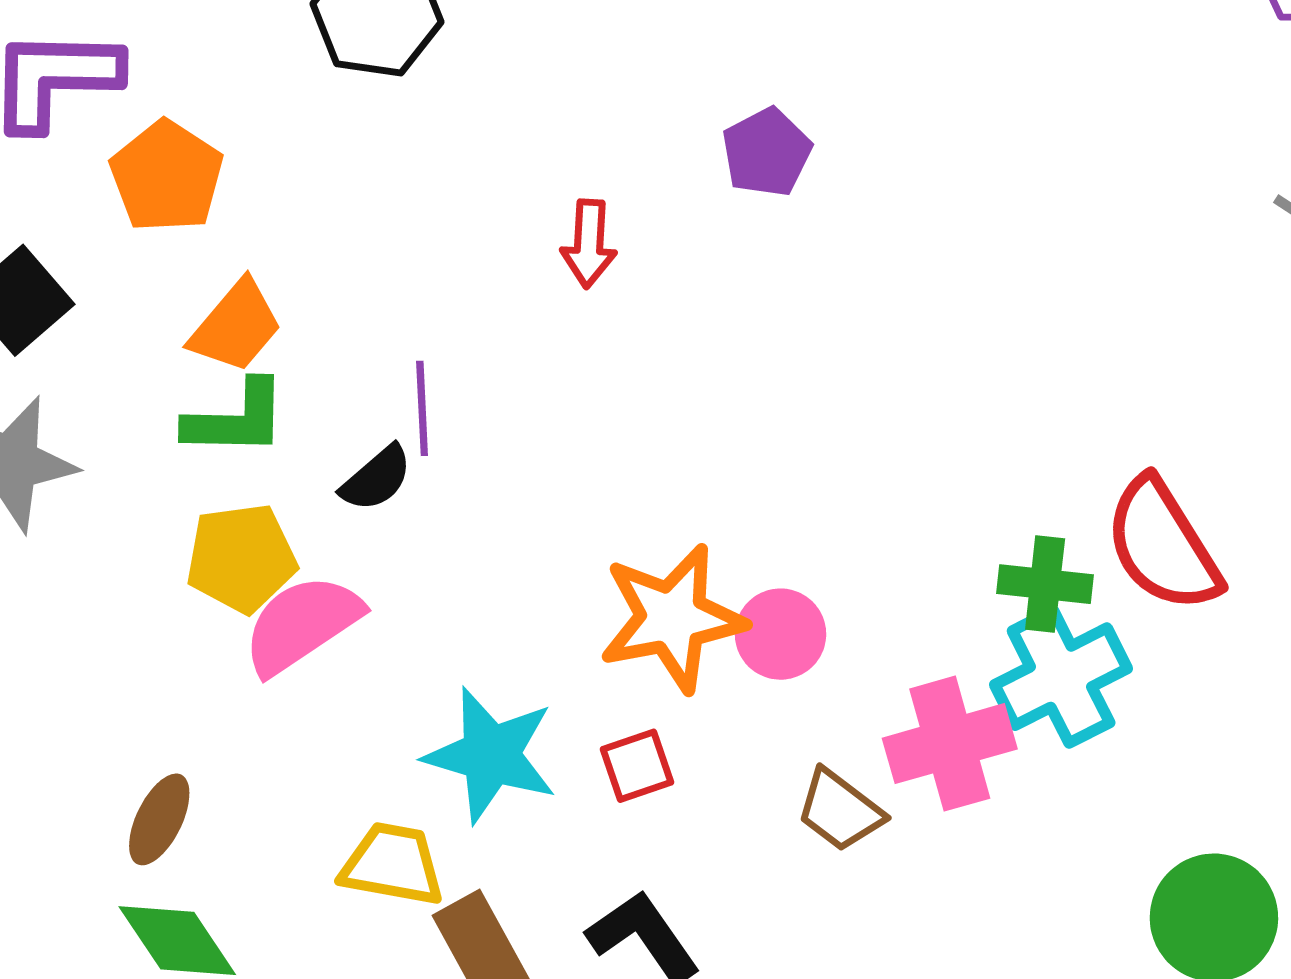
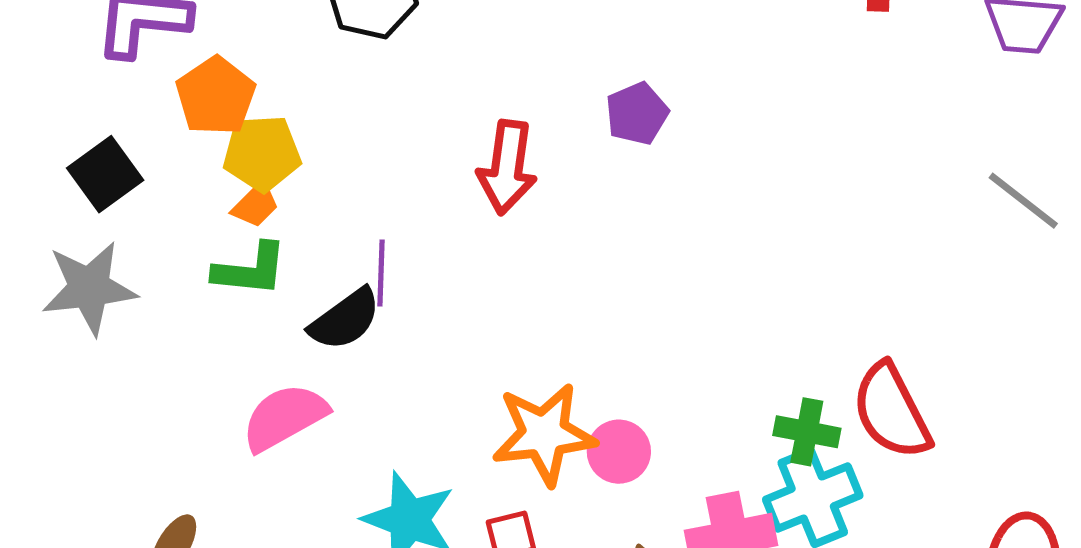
red arrow: (589, 244) -> (507, 167), size x1.5
orange trapezoid: (236, 326) -> (256, 205), size x0.7
black semicircle: (376, 478) -> (345, 319), size x1.4
yellow pentagon: (241, 558) -> (262, 153), moved

